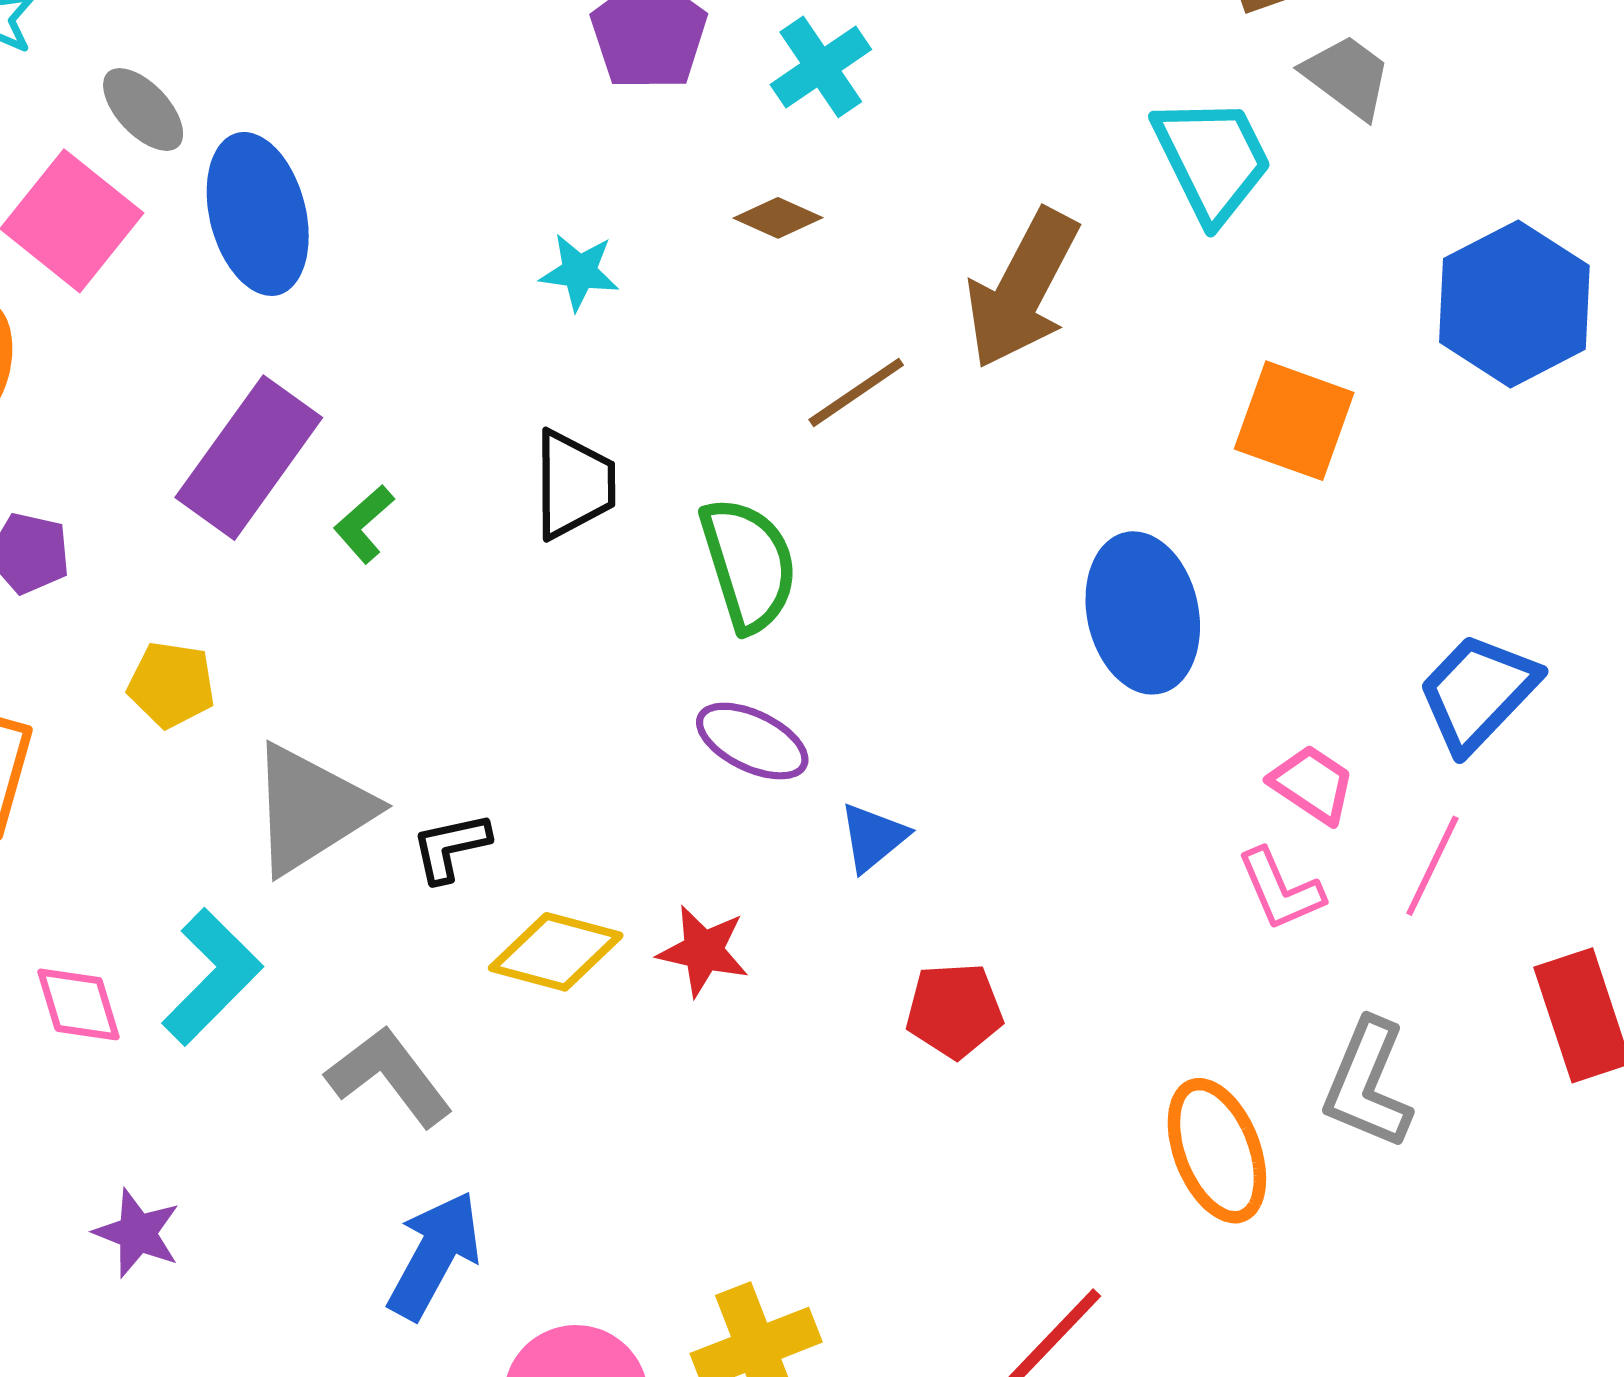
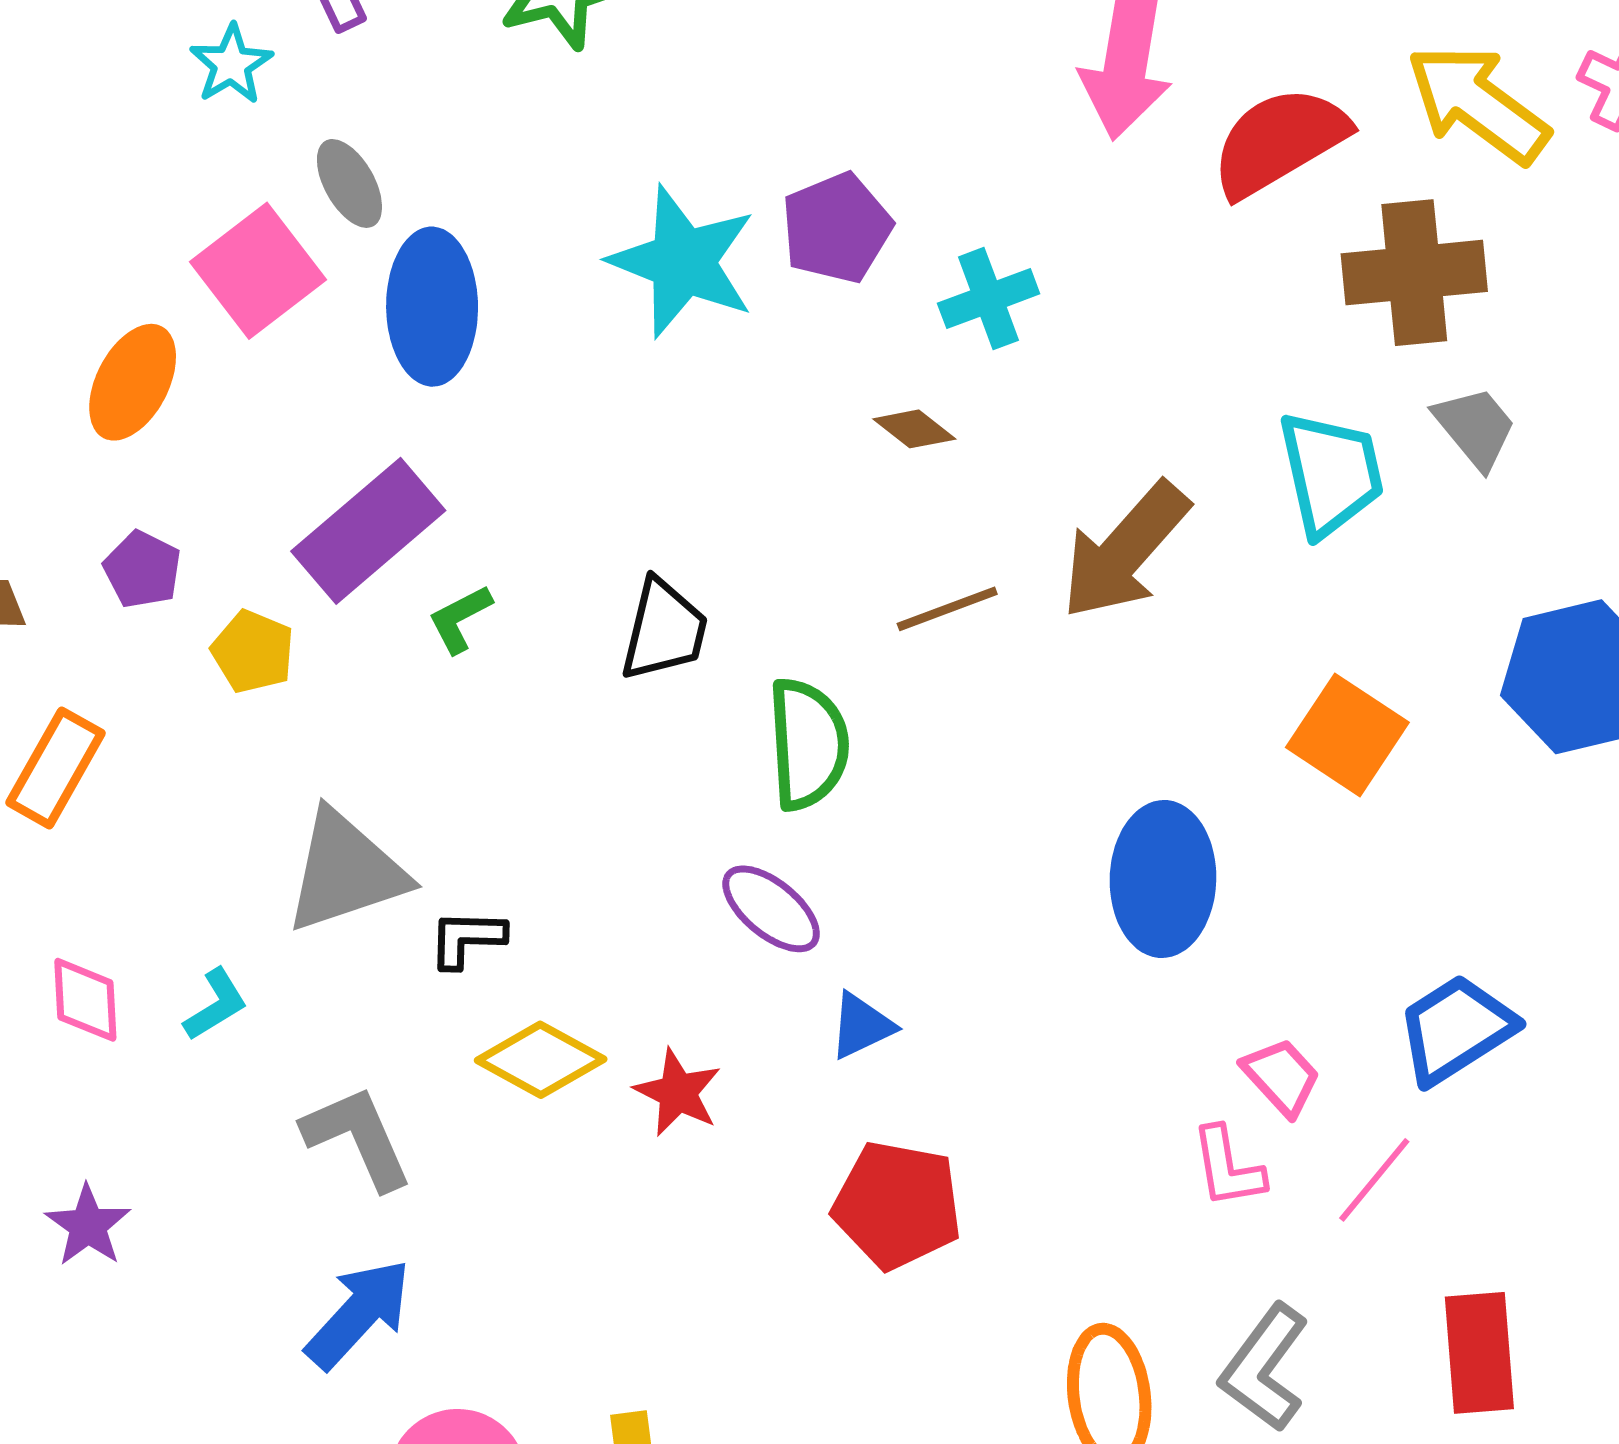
cyan star: (579, 272) -> (683, 262), moved, size x2.0
yellow pentagon: (171, 685) -> (253, 652), moved
cyan L-shape: (212, 977) -> (216, 1005), size x0.6
red pentagon: (954, 1010) -> (897, 1205), size x1.4

